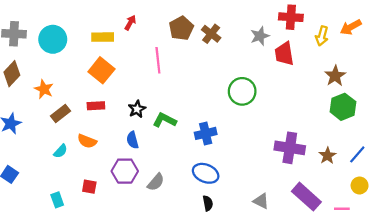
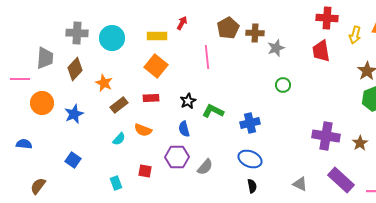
brown cross: (211, 34) -> (255, 33), turned -36
gray star: (260, 36) -> (276, 48), moved
green circle: (242, 91) -> (283, 85), size x0.6

